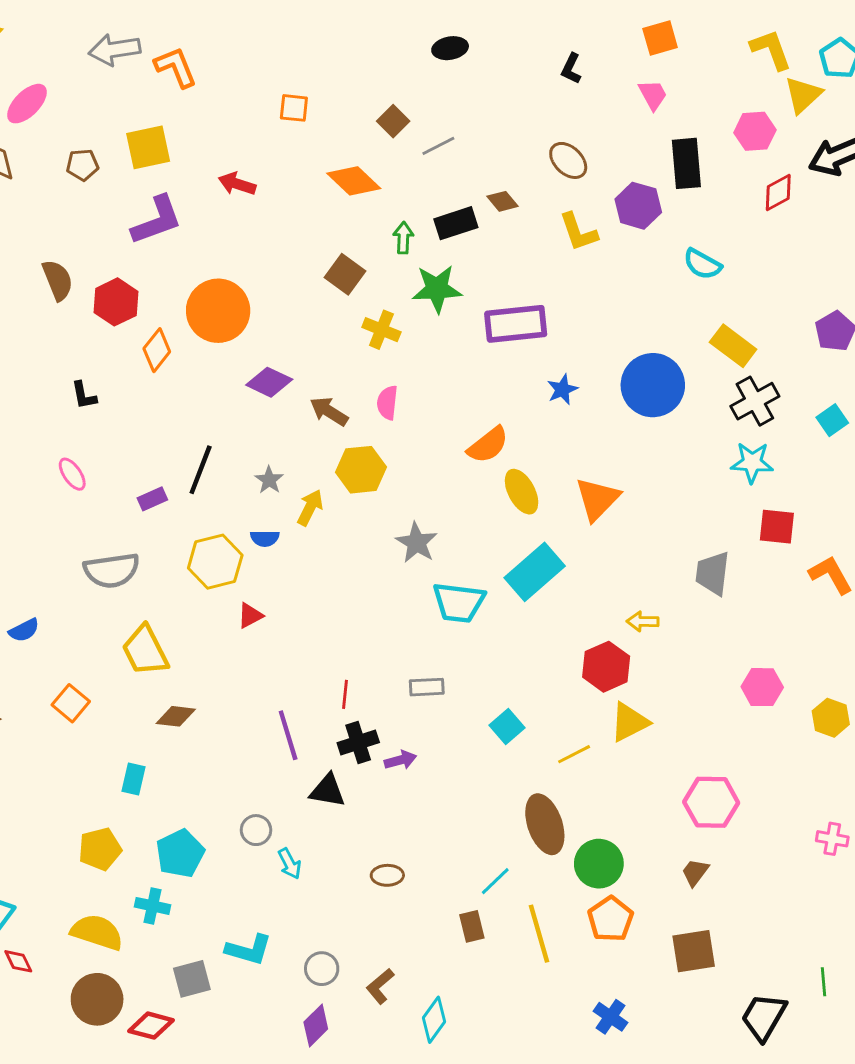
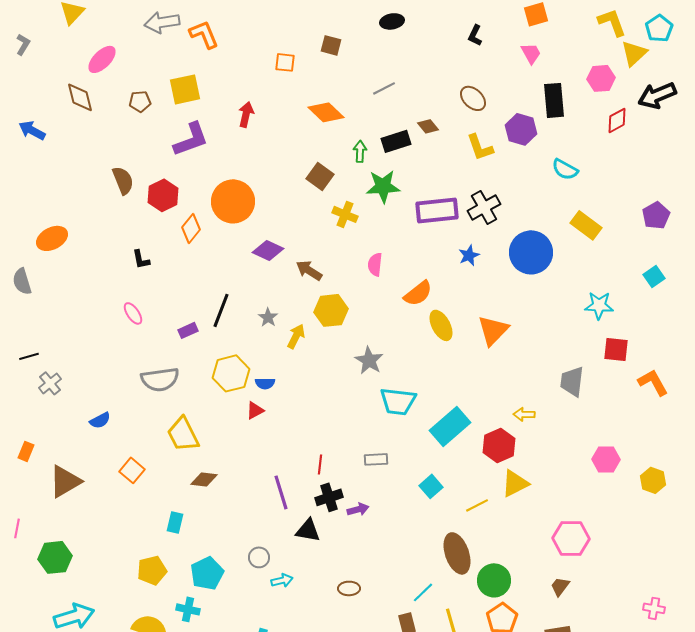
brown square: (393, 121) -> (331, 45), moved, turned -30
red arrow: (237, 184) -> (246, 114), turned 85
black cross: (755, 401) -> (484, 207), moved
pink semicircle: (387, 403) -> (375, 264), moved
blue semicircle: (265, 538) -> (265, 383), moved
cyan rectangle: (535, 572) -> (450, 426), moved
pink cross: (832, 839) -> (654, 608), moved
cyan arrow: (290, 864) -> (282, 580), turned -75

